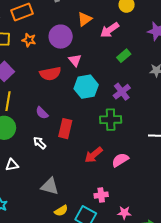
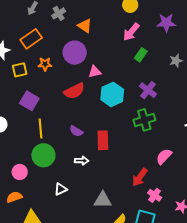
orange triangle: (85, 19) -> (85, 26), moved, turned -35
pink arrow: (110, 30) -> (131, 32), moved
pink triangle: (75, 60) -> (95, 72), turned -48
white arrow: (40, 143) -> (82, 161), turned 152
red arrow: (94, 155) -> (140, 177), moved
pink cross: (101, 195) -> (155, 195), turned -32

